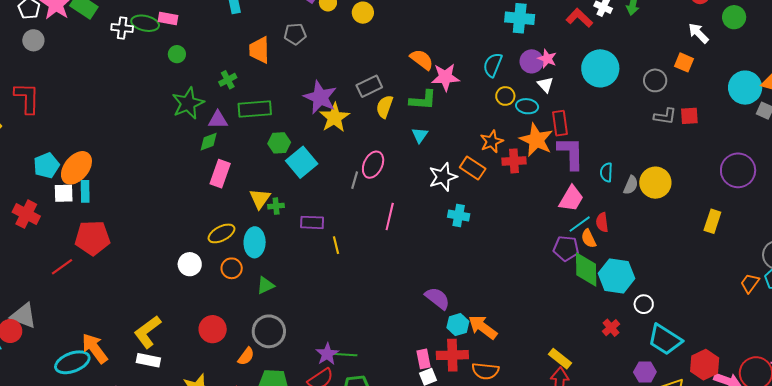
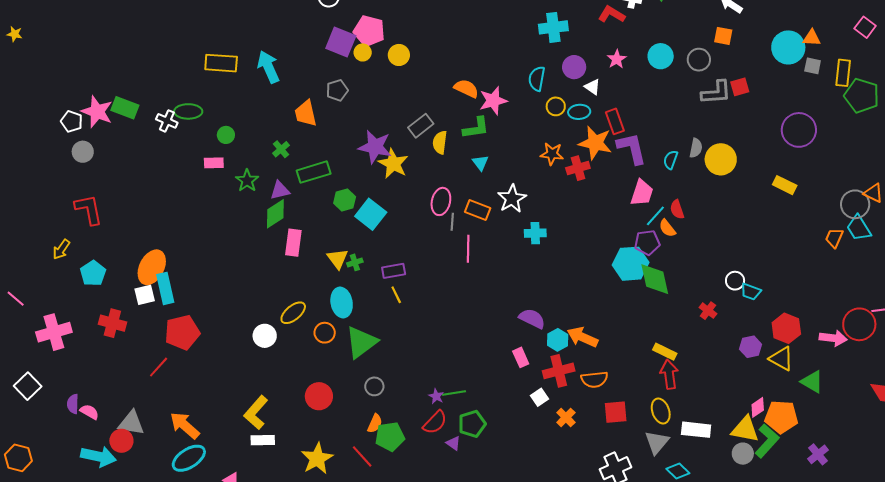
pink rectangle: (168, 18) -> (214, 163), moved
white cross: (122, 28) -> (167, 121), turned 30
pink star: (547, 59) -> (617, 59), moved, turned 30
cyan circle: (600, 68) -> (661, 56), moved, size x0.7
green star: (188, 103) -> (247, 181), size x0.7
gray L-shape: (665, 116) -> (716, 93), size x1.4
orange star: (492, 141) -> (552, 154), turned -30
green diamond: (209, 142) -> (275, 214), size x1.4
cyan pentagon: (46, 165) -> (93, 273), moved
orange rectangle: (473, 168) -> (478, 210), moved
cyan semicircle: (606, 172) -> (671, 160), turned 30
gray line: (355, 180) -> (452, 222), moved
gray semicircle: (631, 185) -> (696, 148), moved
cyan rectangle: (85, 191) -> (165, 288), size x1.4
yellow rectangle: (712, 221) -> (785, 185), turned -70
yellow ellipse: (221, 233) -> (293, 313), moved
yellow line: (336, 245) -> (396, 295), moved
white circle: (190, 264) -> (265, 336), moved
green diamond: (586, 269) -> (655, 279), moved
cyan hexagon: (617, 276) -> (631, 264), moved
green triangle: (265, 285) -> (361, 342), size x1.8
gray circle: (269, 331) -> (374, 386), size x0.6
cyan trapezoid: (665, 340) -> (751, 292), moved, size x0.6
orange arrow: (95, 348) -> (185, 425), moved
purple star: (327, 354) -> (436, 396), size x0.7
orange semicircle: (246, 356) -> (375, 423), moved
pink rectangle: (423, 359) -> (521, 357), moved
red hexagon: (705, 365) -> (786, 328), moved

